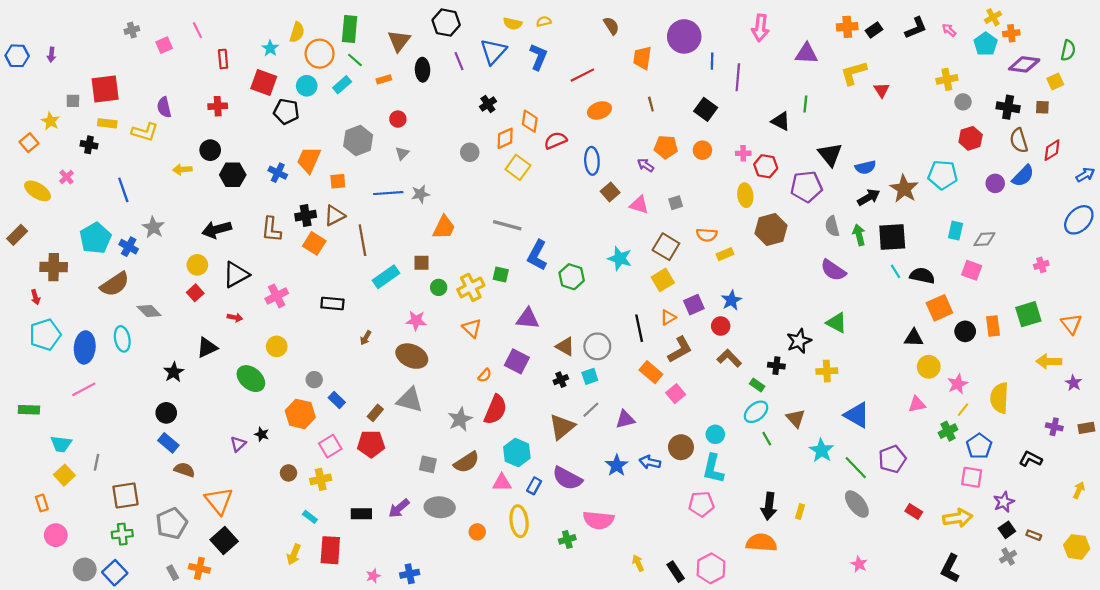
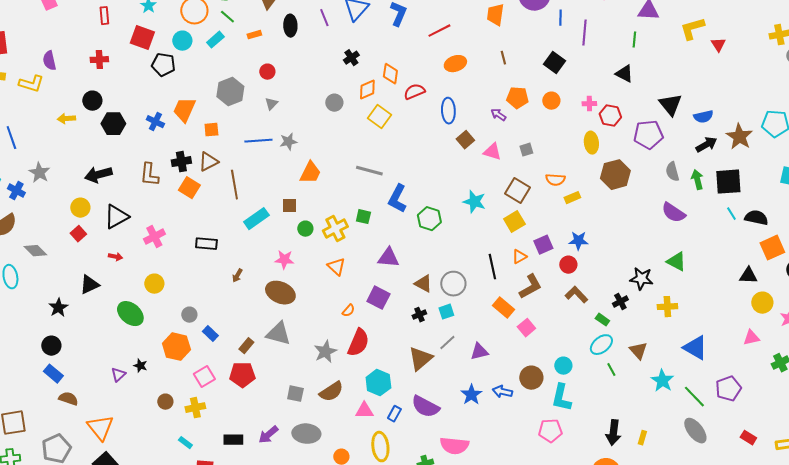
green line: (805, 104) -> (634, 40), moved
blue star: (731, 300) -> (578, 241), turned 30
black star: (799, 341) -> (641, 279), turned 30
black cross: (776, 366) -> (620, 302), turned -35

